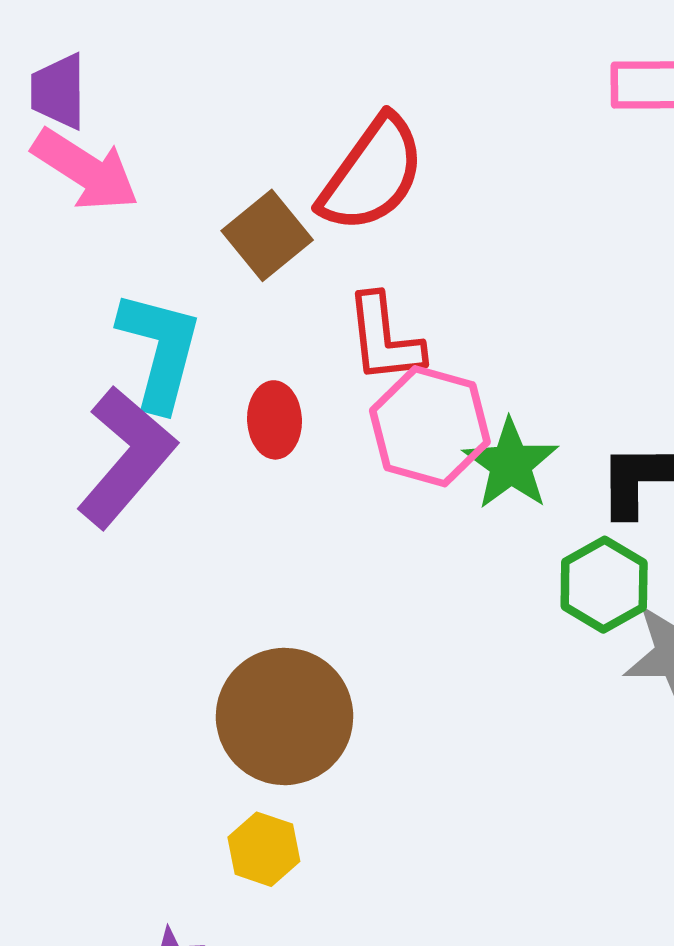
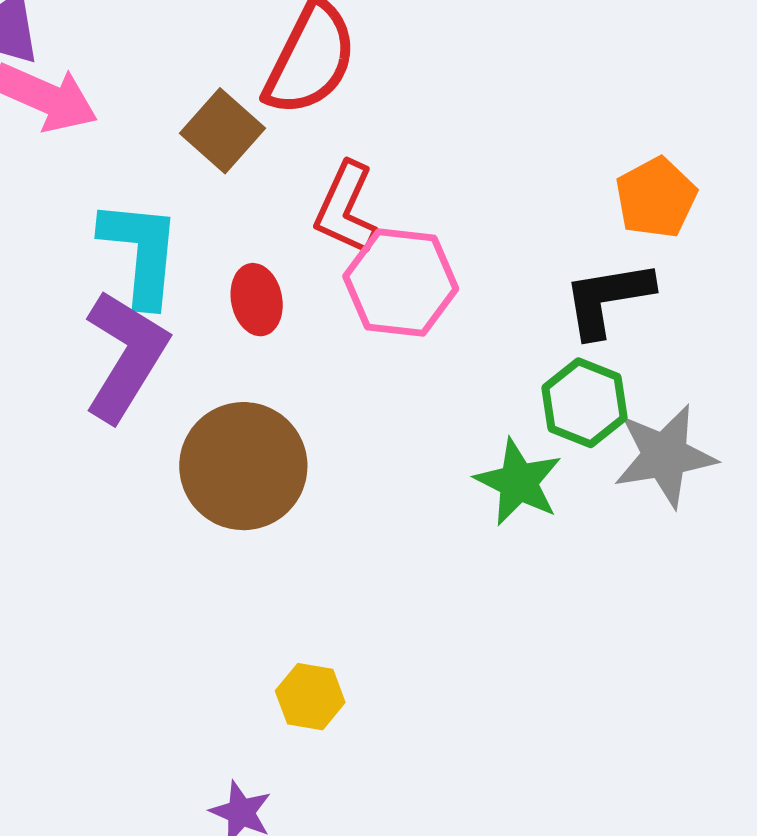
red L-shape: (384, 339) -> (346, 208), turned 40
green star: (511, 464) -> (518, 482), moved
brown circle: (285, 716) -> (243, 466), moved

